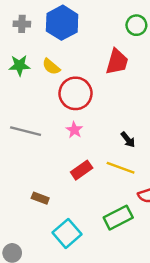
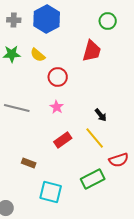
red circle: (76, 93) -> (58, 77), size x0.7
yellow line: (121, 168) -> (95, 138), turned 30
cyan square: (67, 233) -> (51, 192), turned -35

